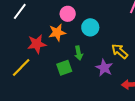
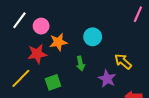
pink circle: (68, 14) -> (41, 26), moved
green square: (64, 68) -> (53, 82), moved

